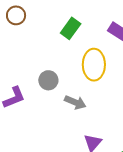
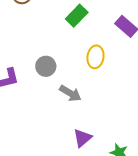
yellow ellipse: (94, 65) -> (95, 57), size x0.7

